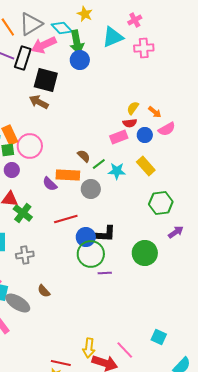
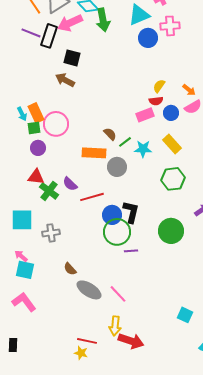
blue circle: (80, 60) -> (148, 38), moved
black square: (46, 80) -> (72, 58), size x0.7
orange arrow: (155, 112) -> (189, 90), moved
purple semicircle: (50, 184) -> (70, 184), moved
green hexagon: (161, 203) -> (173, 179), moved
black L-shape: (105, 234) -> (131, 212), turned -80
gray ellipse: (18, 303) -> (89, 290), moved
pink line: (125, 350) -> (118, 294), moved

